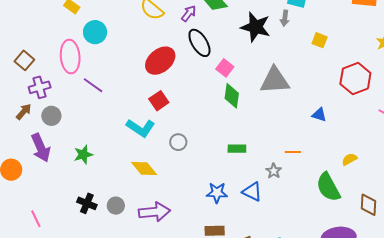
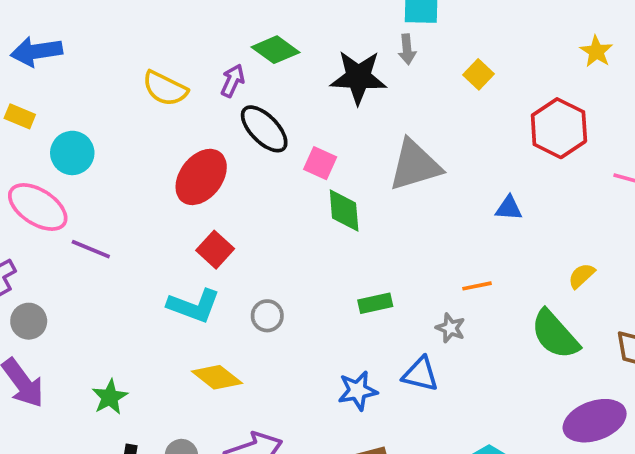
yellow square: (320, 40) -> (479, 74), turned 35
pink ellipse: (70, 57) -> (38, 207), turned -40
green star: (83, 155) -> (110, 397), moved

